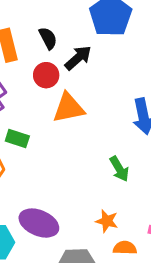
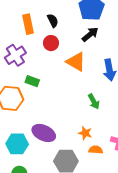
black arrow: (78, 58) -> (90, 34), moved
orange triangle: (69, 108) -> (76, 62), moved, turned 40

